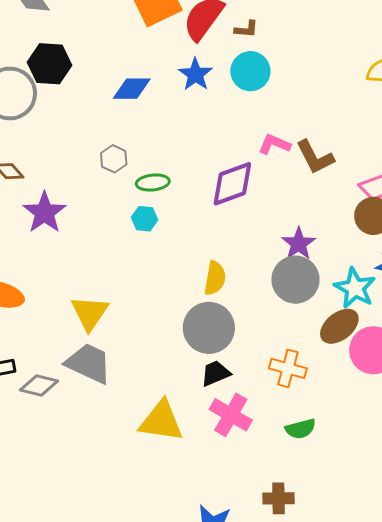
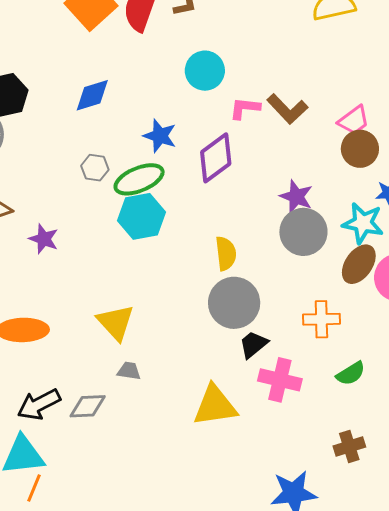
cyan circle: (250, 71) -> (205, 71), moved
blue star: (195, 74) -> (160, 136), moved
green ellipse: (153, 183) -> (139, 179), size x1.5
purple star: (44, 213) -> (44, 239), size x0.7
cyan hexagon: (145, 219) -> (141, 216), size x1.8
gray trapezoid: (89, 363) -> (129, 371), size x0.5

